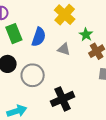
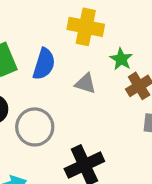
yellow cross: (65, 15) -> (86, 27), turned -30

